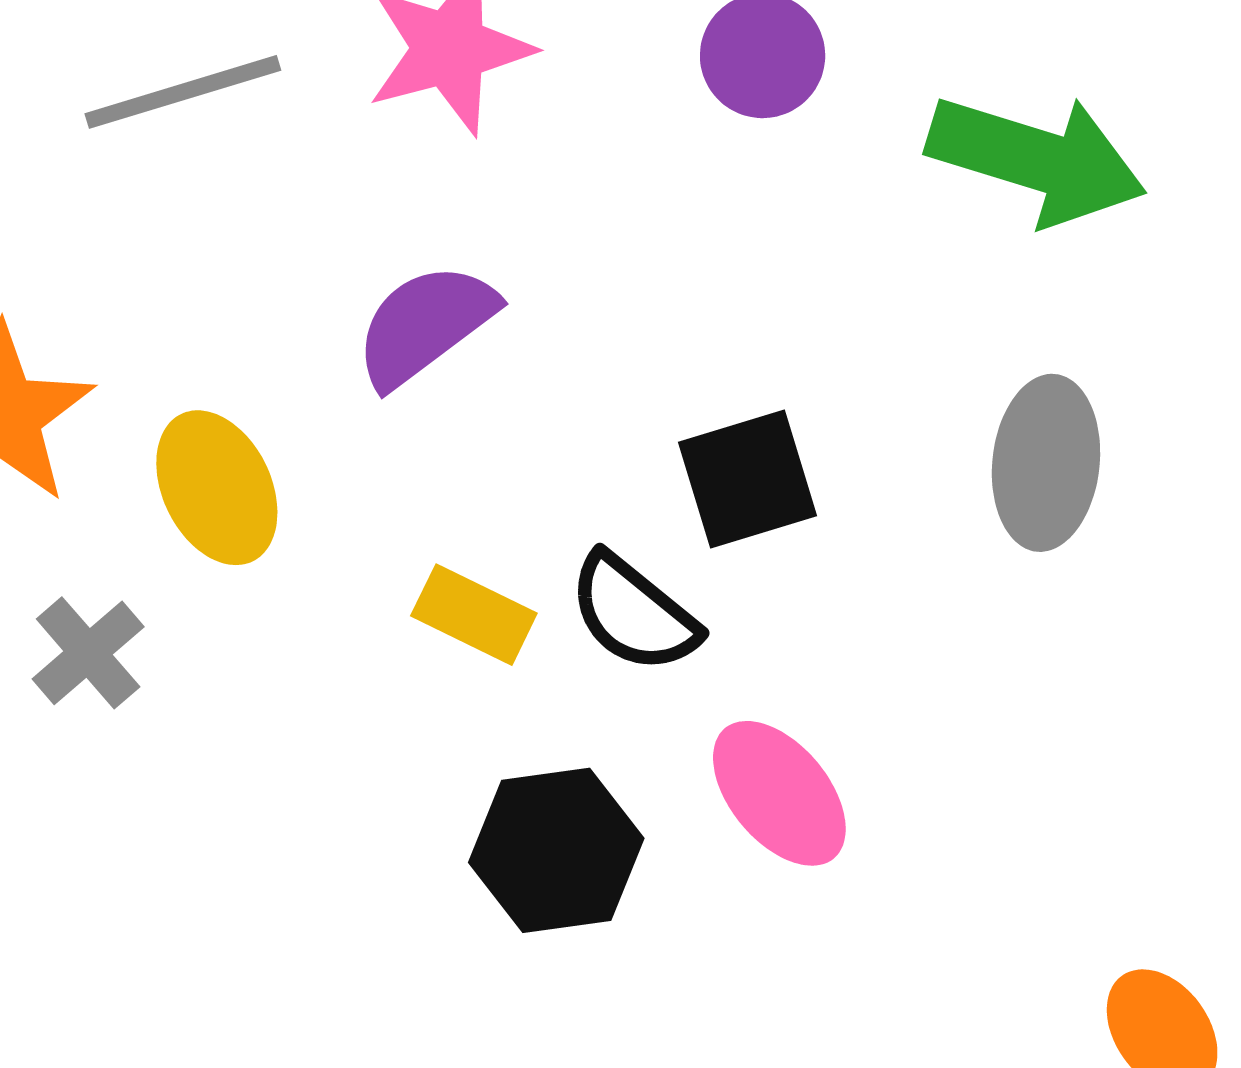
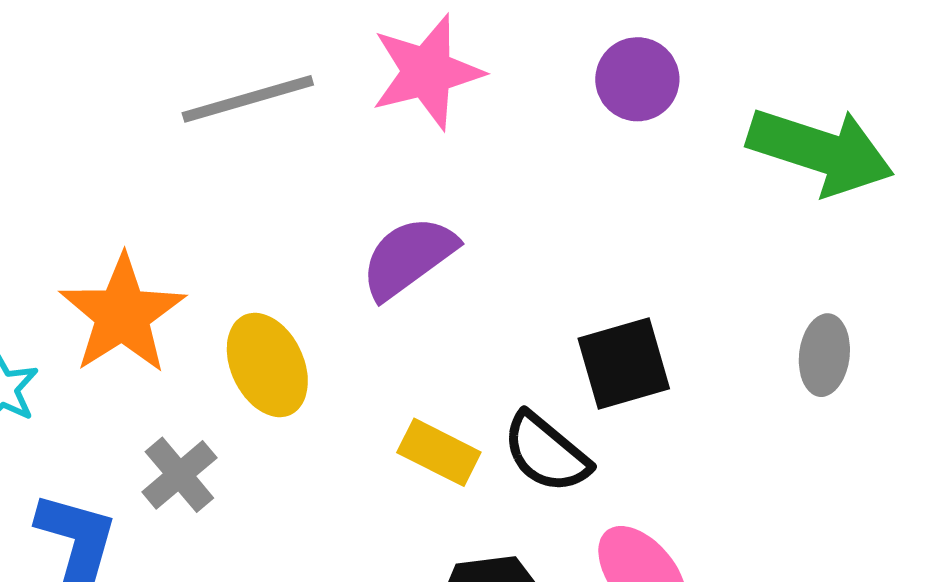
gray ellipse: (1046, 463) -> (824, 355), size x0.7

